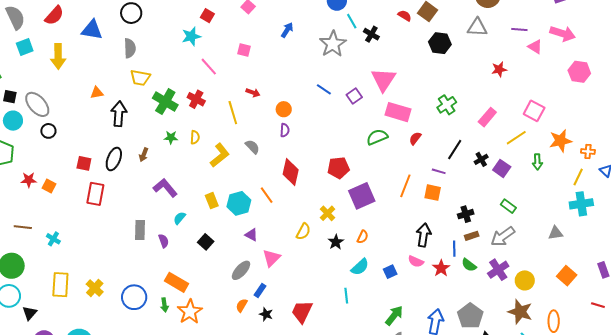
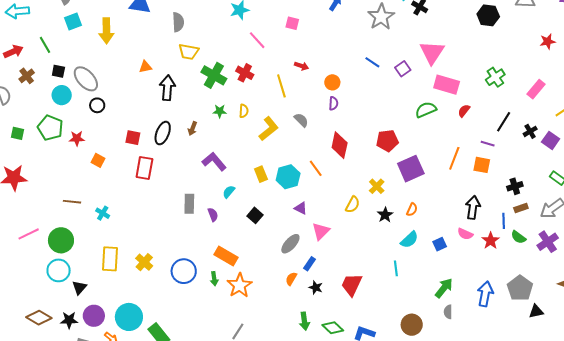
red star: (29, 180) -> (77, 138), moved

